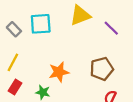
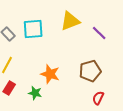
orange star: (59, 72) -> (50, 74), turned 30

